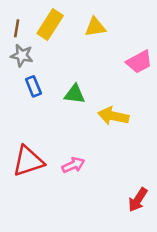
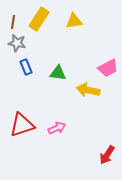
pink trapezoid: (139, 62) -> (108, 68), moved

